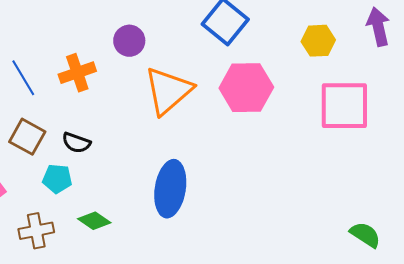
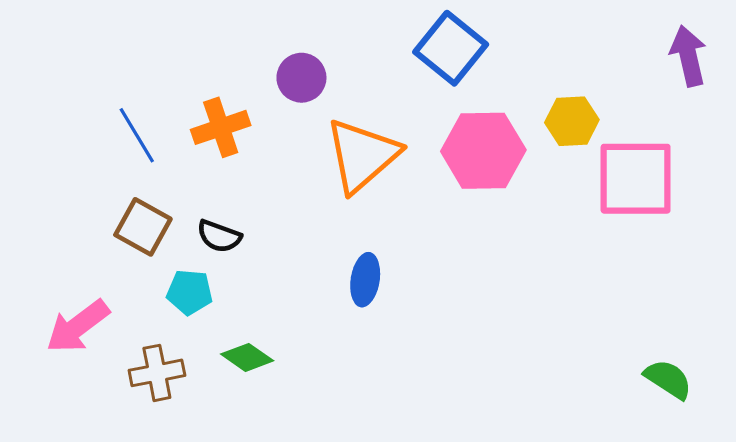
yellow hexagon: (318, 41) -> (572, 121), moved
blue ellipse: (170, 189) -> (365, 280), moved, size x0.6

